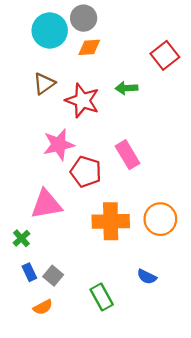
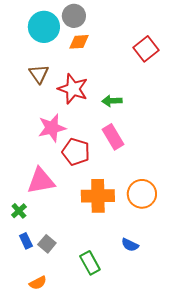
brown triangle: (44, 84) -> (39, 74), turned -30
green arrow: (126, 88) -> (112, 101), moved
orange semicircle: (43, 307) -> (38, 283), moved

